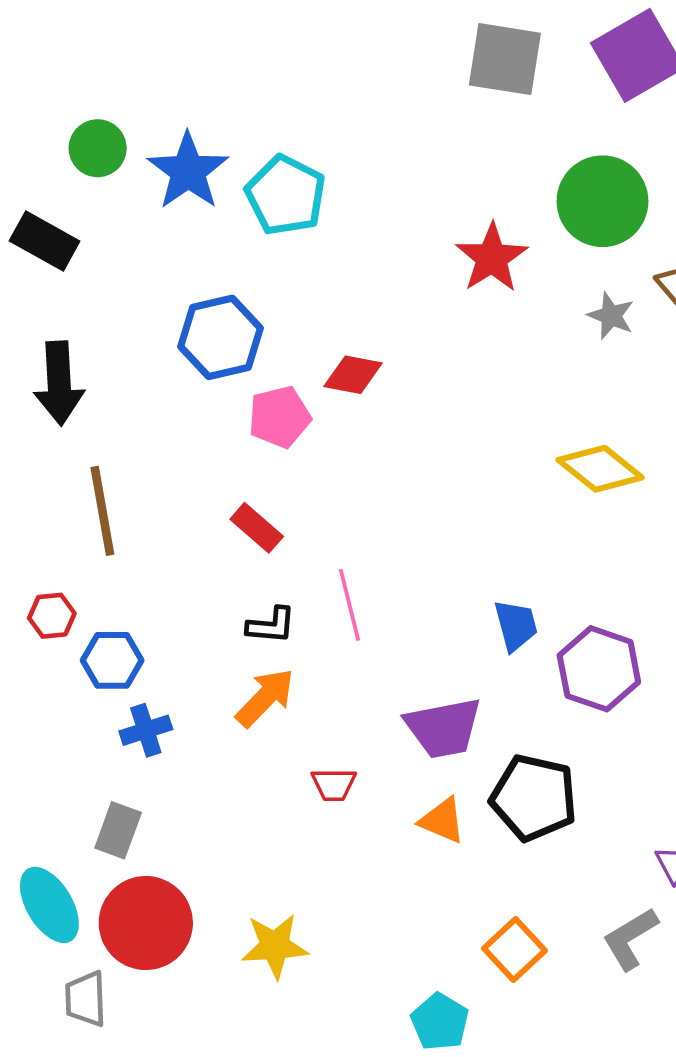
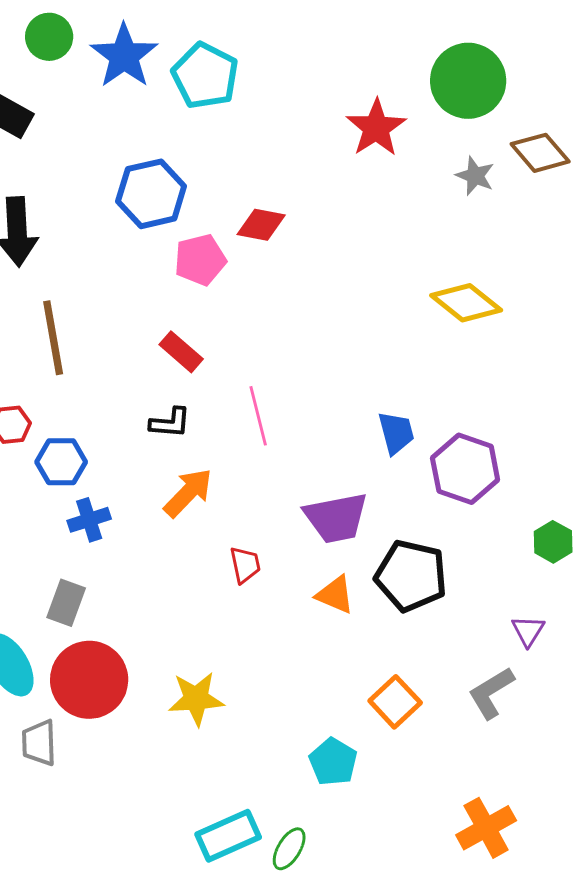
black L-shape: (271, 625) -> (170, 423), moved
red trapezoid: (334, 784) -> (245, 565), turned -102

